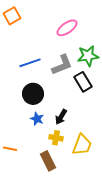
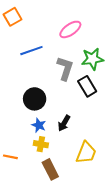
blue line: (30, 63) -> (31, 51), moved
gray L-shape: (62, 65) -> (65, 68), turned -50
yellow cross: (56, 138) -> (41, 144), moved

